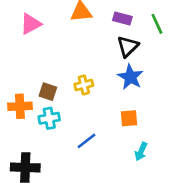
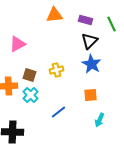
pink triangle: (31, 24) -> (18, 44), moved
cyan cross: (49, 118) -> (30, 95), turned -35

